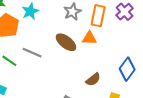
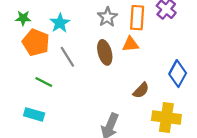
brown ellipse: (66, 42) -> (105, 52), turned 45
gray line: (32, 53) -> (67, 57), moved, turned 42

